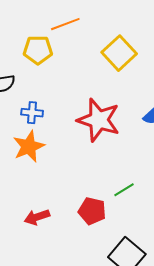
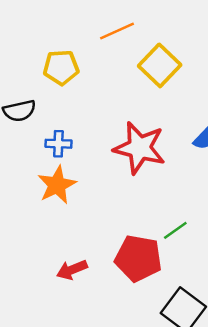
orange line: (65, 24) -> (117, 31), moved
red pentagon: (92, 211) -> (138, 258), size x1.4

